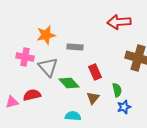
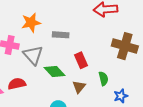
blue star: (124, 107) -> (121, 96), moved

